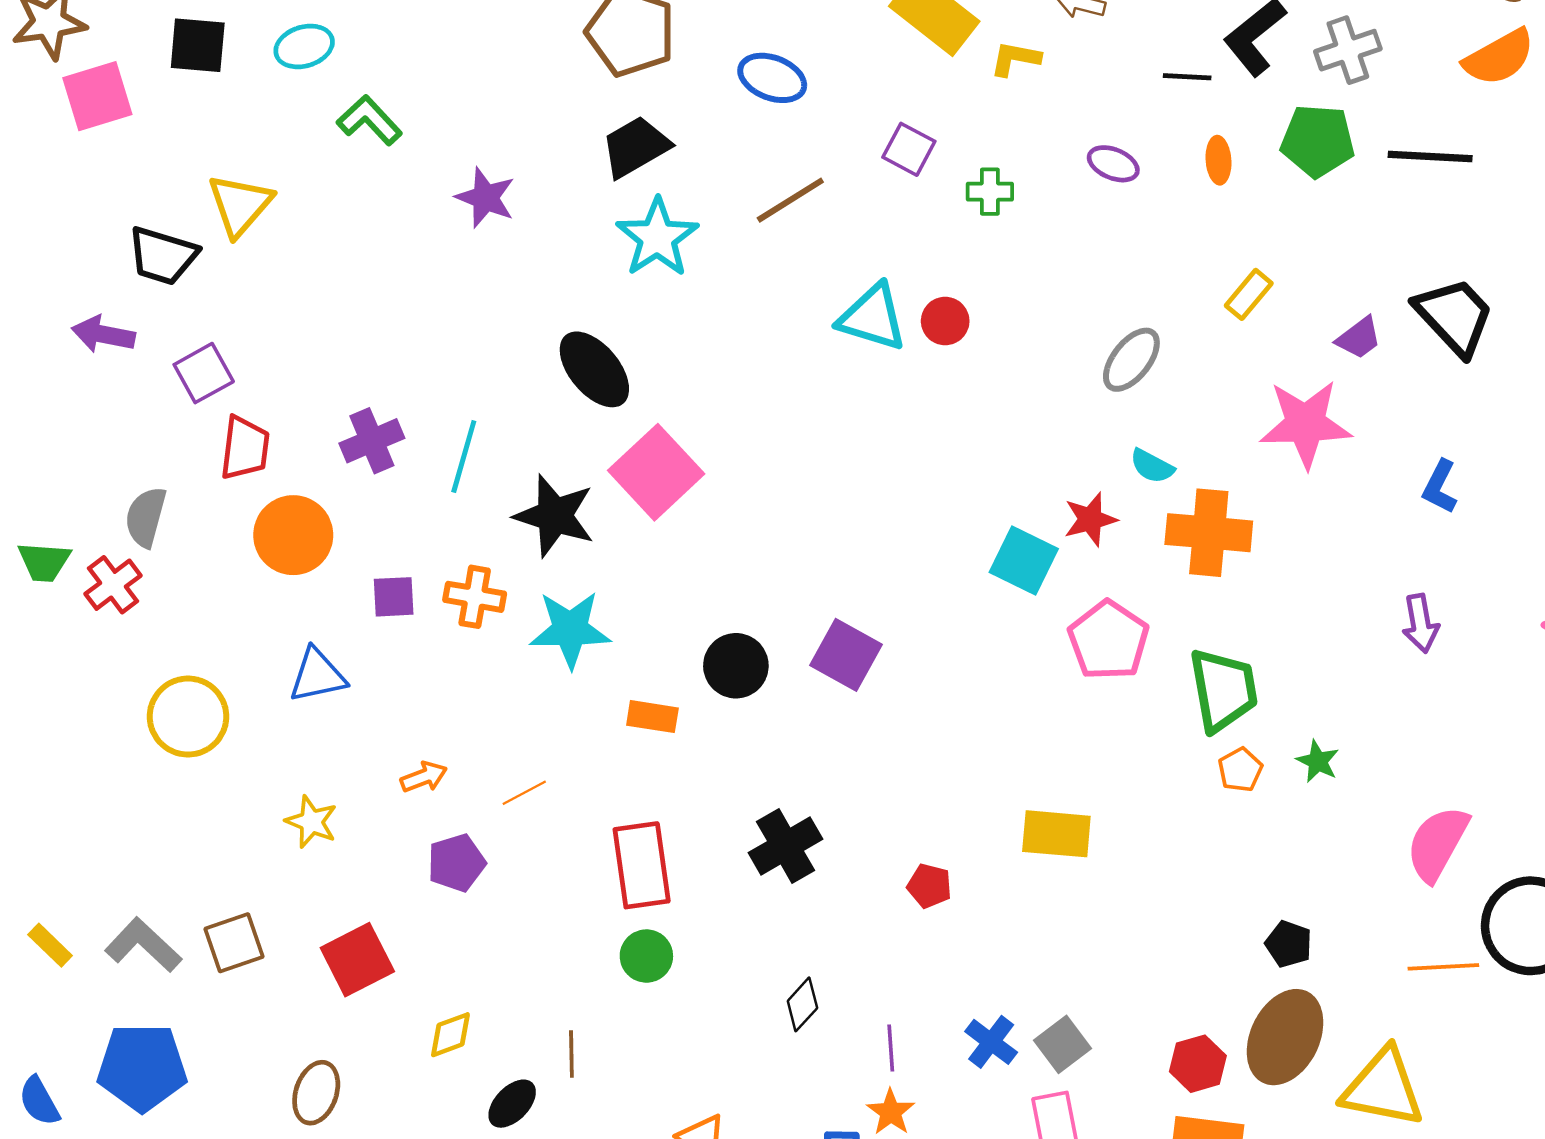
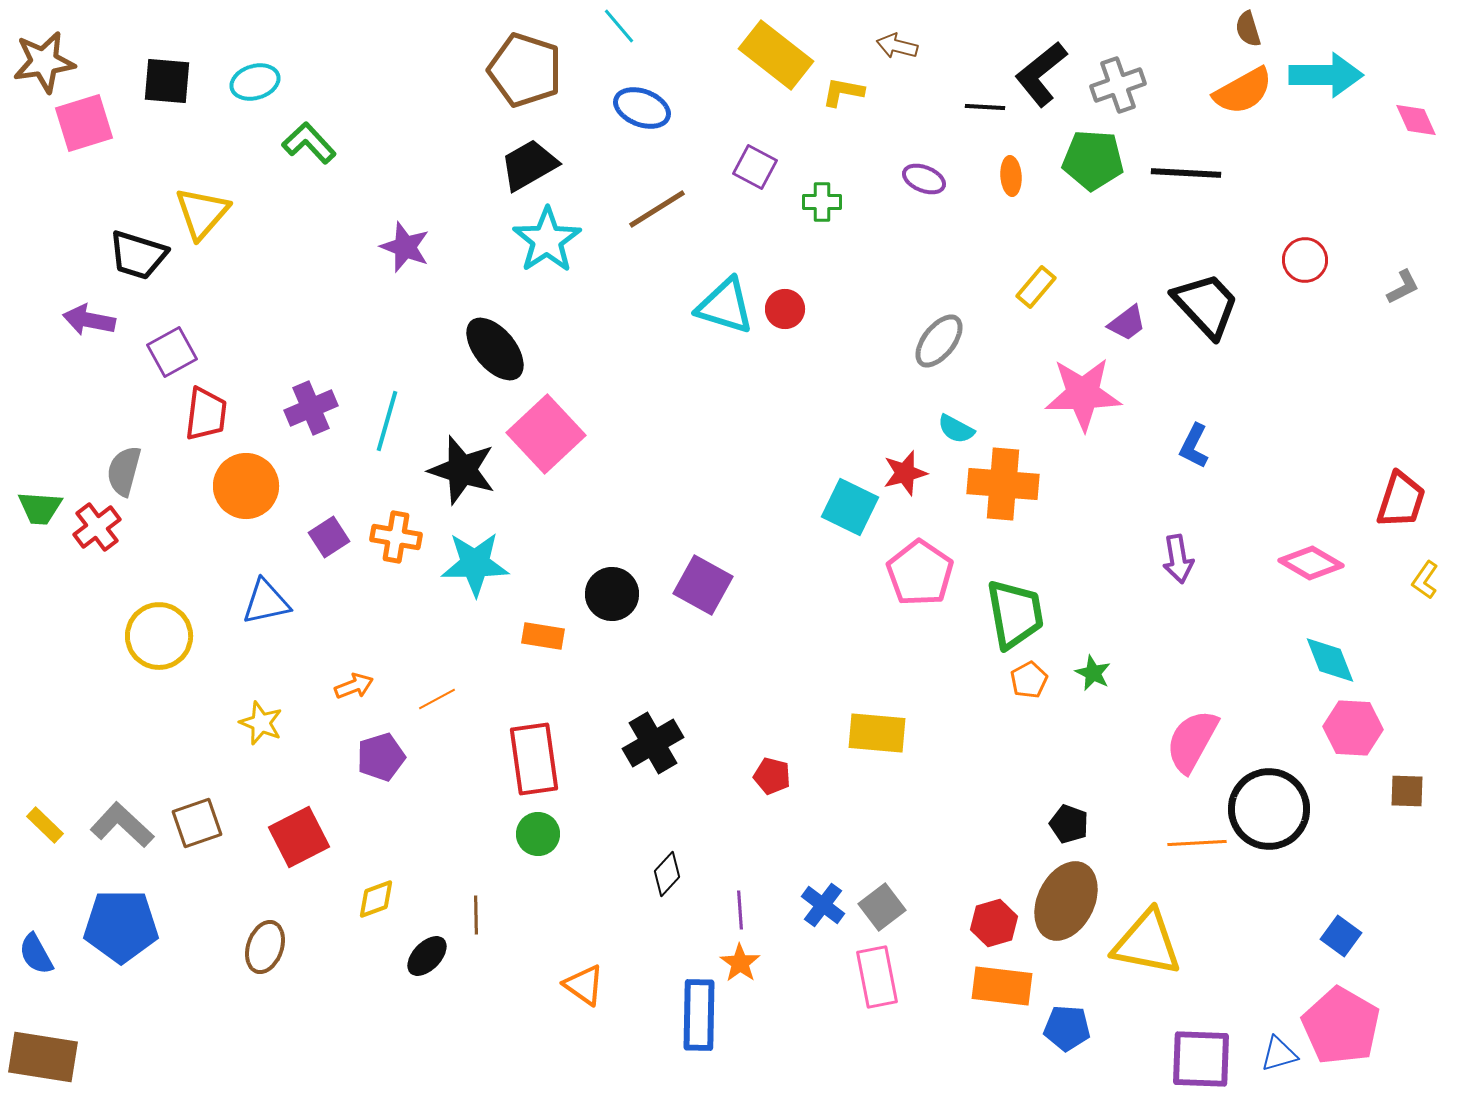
purple star: (486, 198) -> (405, 247), moved
purple square: (394, 597) -> (329, 537), turned -30

